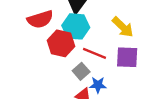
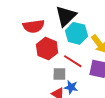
cyan hexagon: (76, 26) -> (76, 33), moved
gray square: (81, 71) -> (59, 74), turned 32

